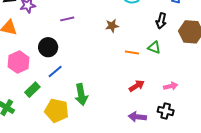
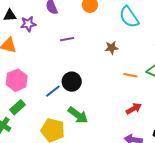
black circle: (48, 47) -> (72, 82), moved
green rectangle: (32, 90) -> (17, 107), moved
green arrow: (81, 95) -> (78, 115), turned -45

